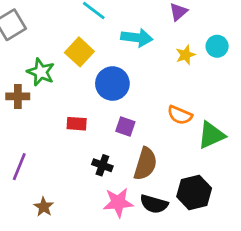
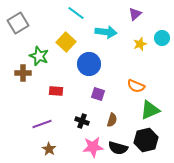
red rectangle: (77, 124) -> (56, 91), moved
green triangle: (211, 135) -> (150, 110), moved
brown semicircle: (145, 164) -> (112, 120), size x0.6
purple line: (19, 167) -> (42, 124), moved, turned 48
brown star: (44, 207) -> (49, 149), moved

